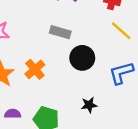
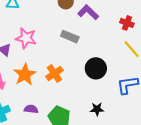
gray rectangle: (60, 32) -> (70, 37), moved

